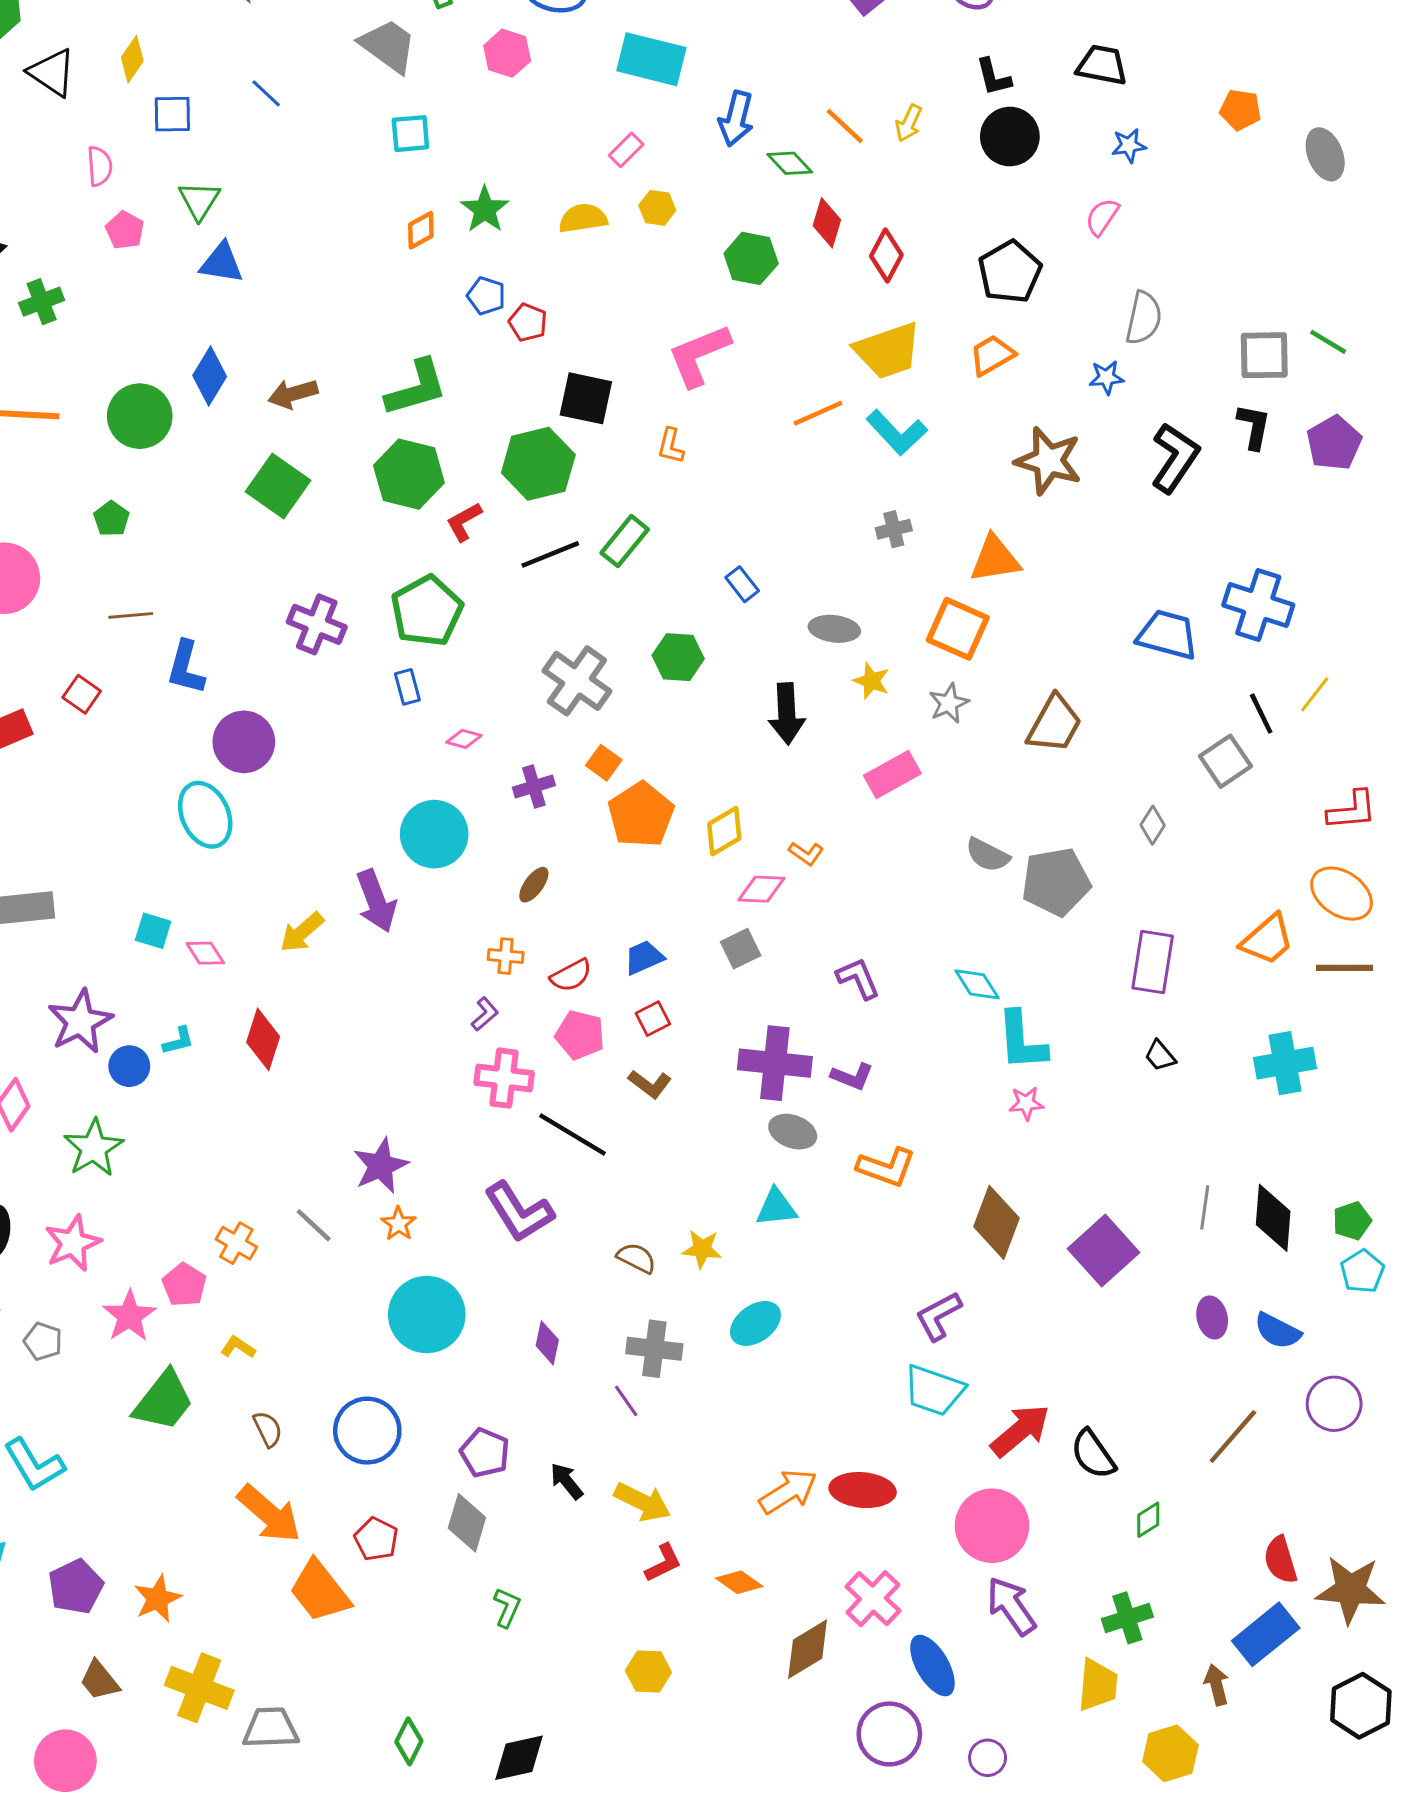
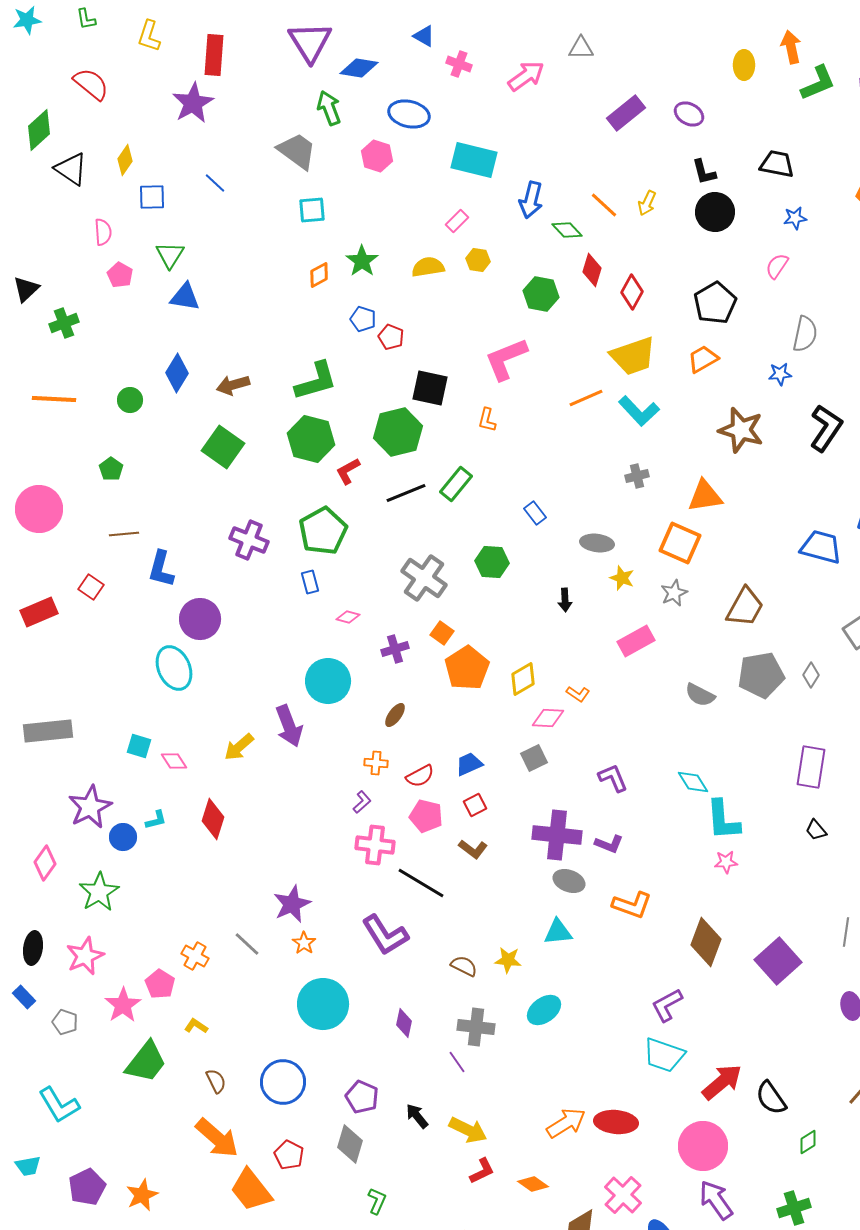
green circle: (140, 416) -> (130, 400), size x0.6
black arrow: (787, 714) -> (565, 600), size x0.6
gray pentagon: (1056, 882) -> (761, 675), moved

